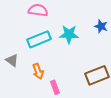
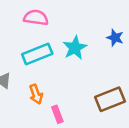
cyan star: (69, 34) -> (75, 48), turned -30

